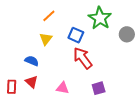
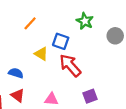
green star: (100, 18) -> (85, 21), size x0.7
yellow triangle: (46, 39) -> (41, 54), moved, turned -32

